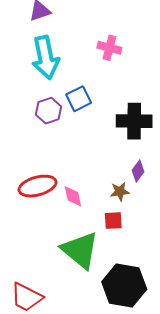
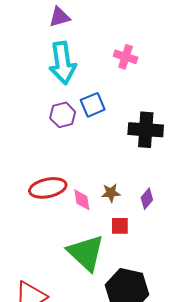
purple diamond: (138, 171) -> (147, 199), moved
brown star: (120, 192) -> (111, 193), moved

